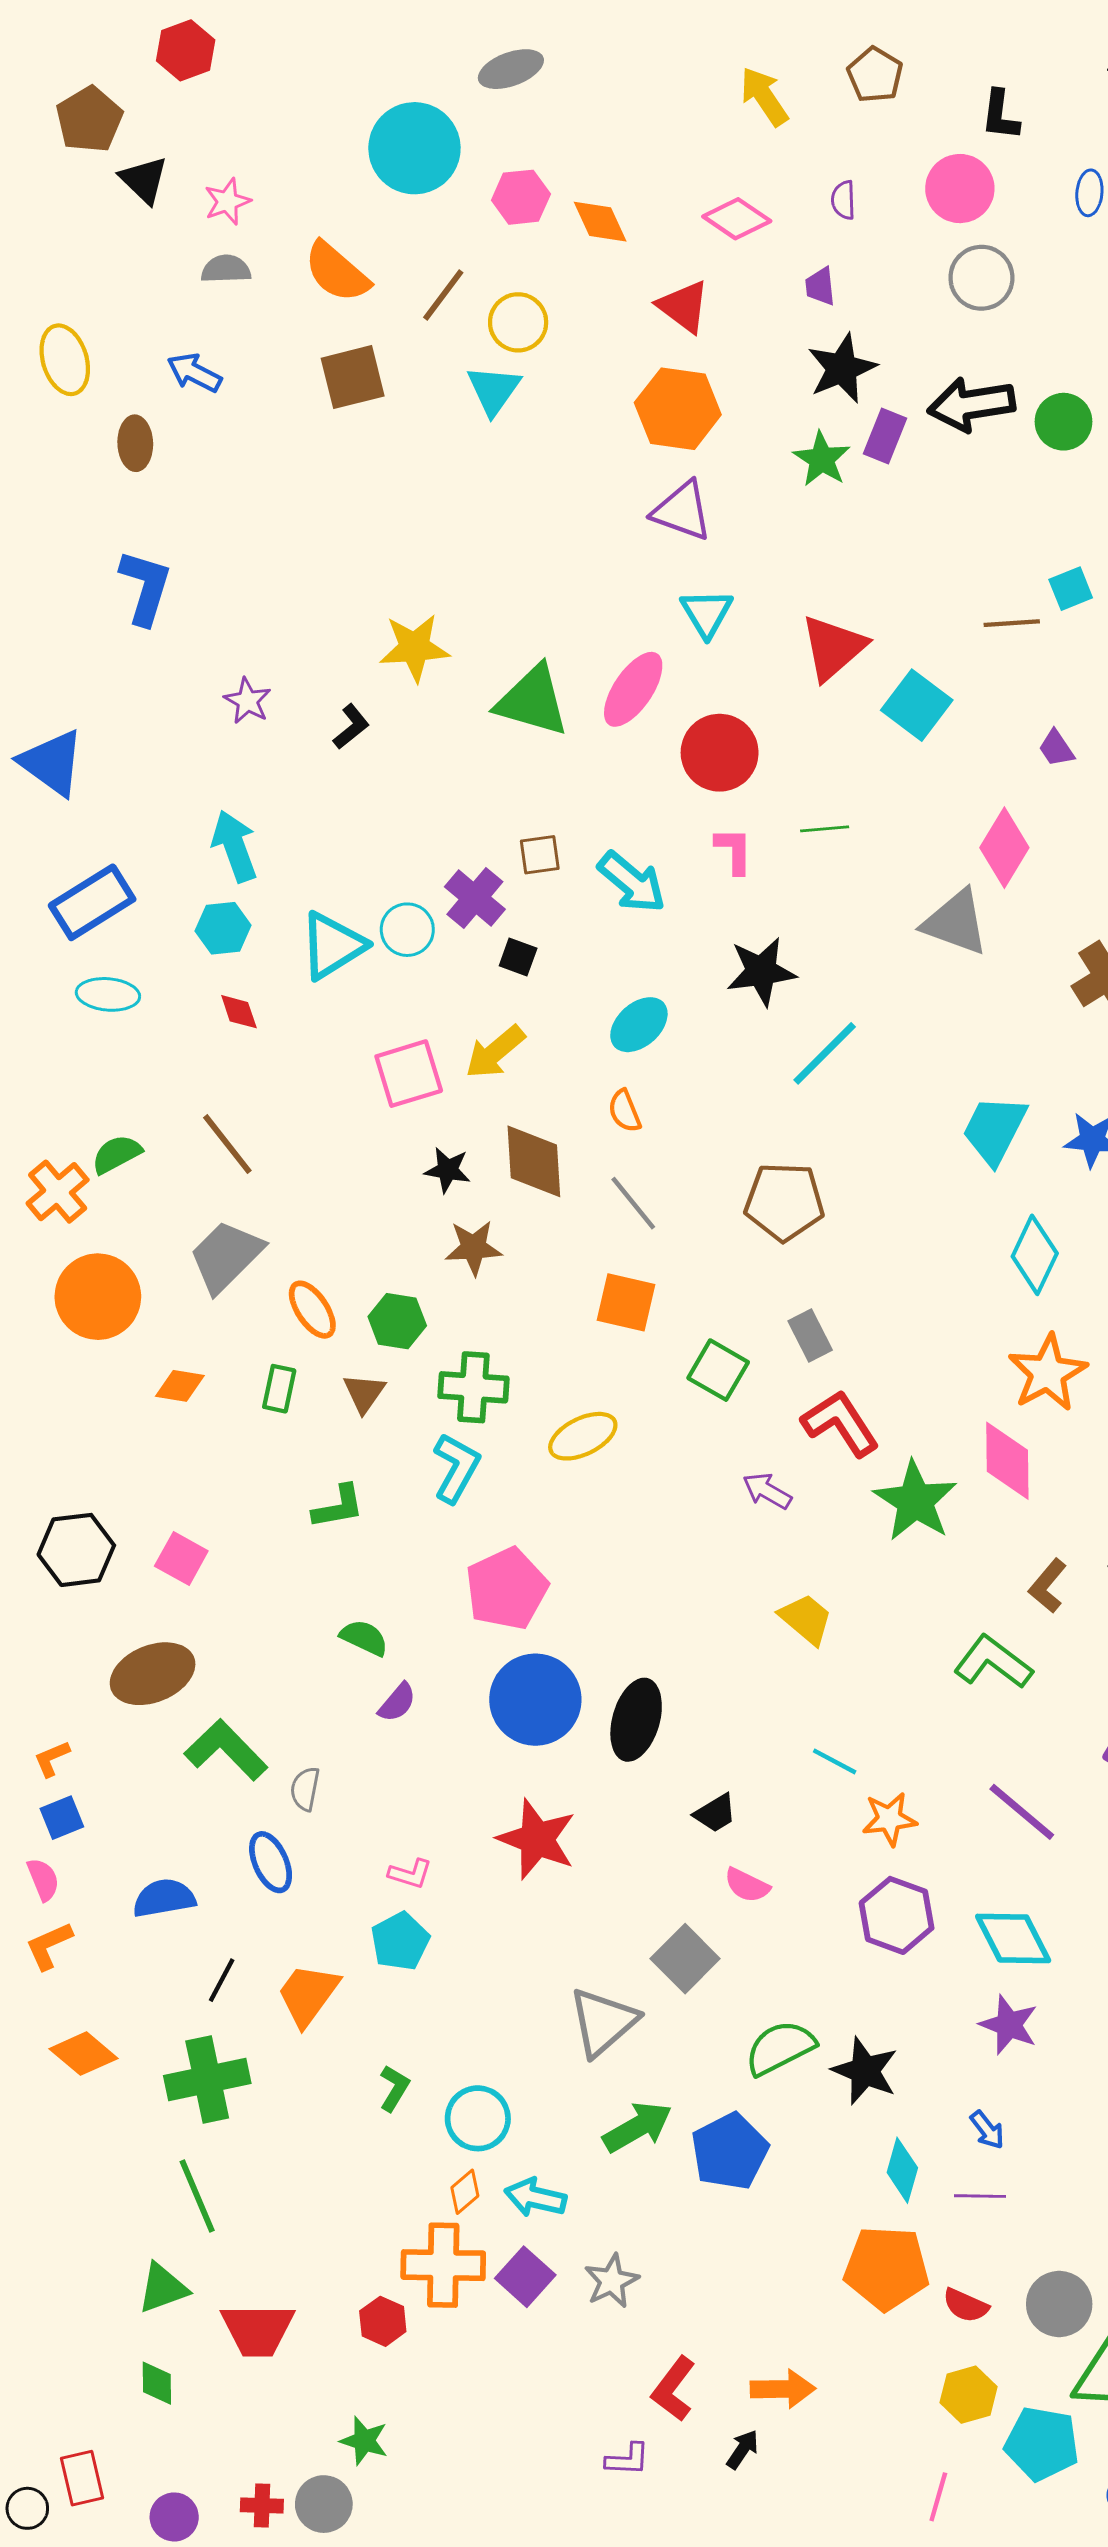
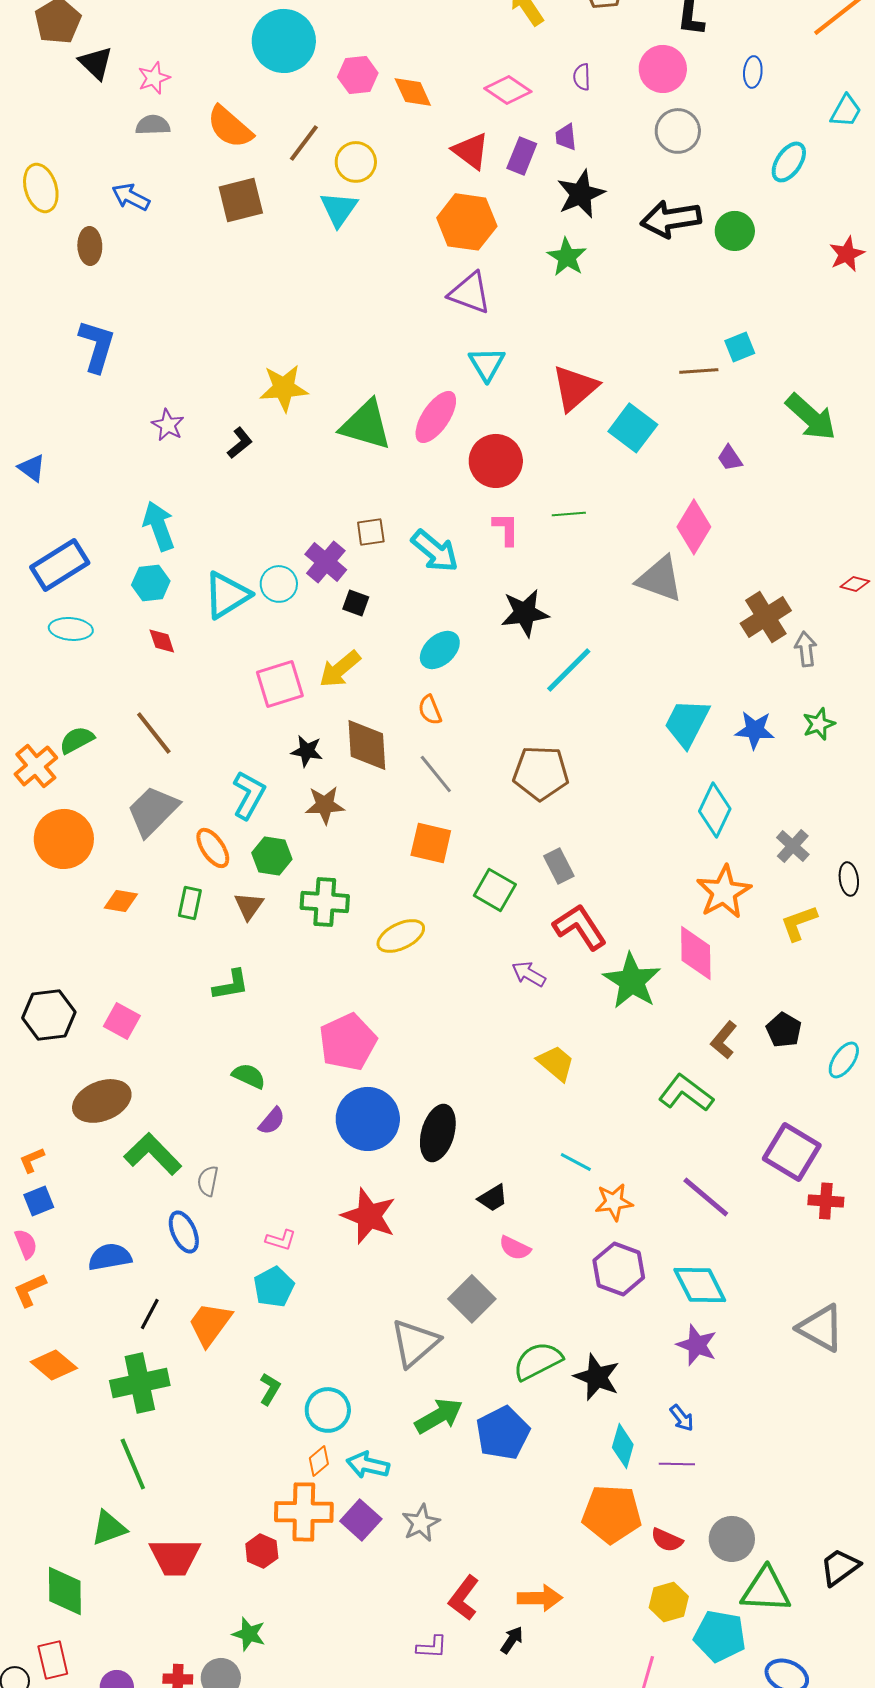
purple rectangle: (885, 436) -> (522, 156), moved
blue triangle: (52, 763) -> (32, 468), size x0.6
cyan L-shape: (456, 1468) -> (249, 795), moved
green diamond: (157, 2383) -> (65, 1591), moved, size x1.6

